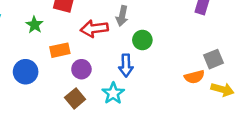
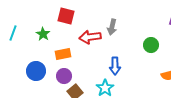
green circle: (142, 40) -> (151, 45), moved
purple circle: (81, 69) -> (64, 76), moved

